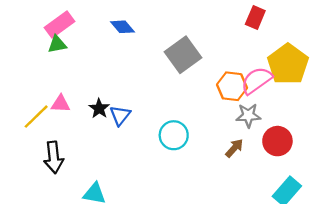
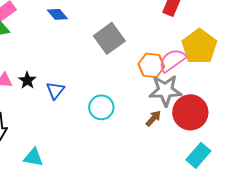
black star: (99, 108) -> (27, 80), moved
gray star: (248, 115) -> (165, 90), size x1.5
red circle: (277, 141) -> (190, 112), size x1.4

